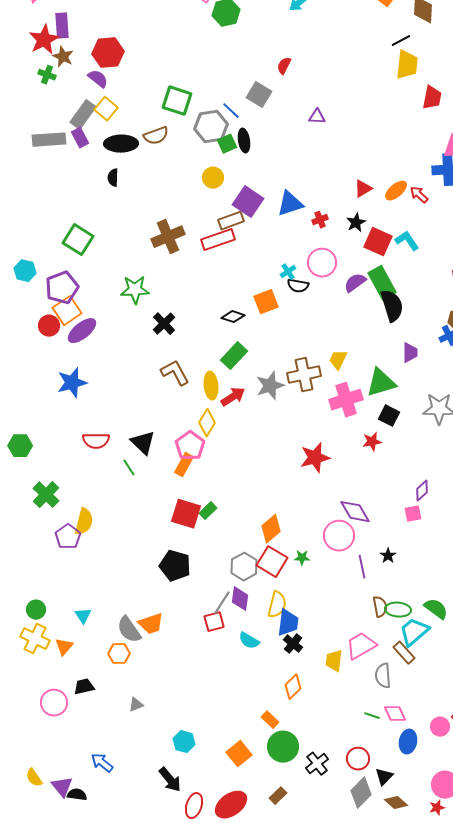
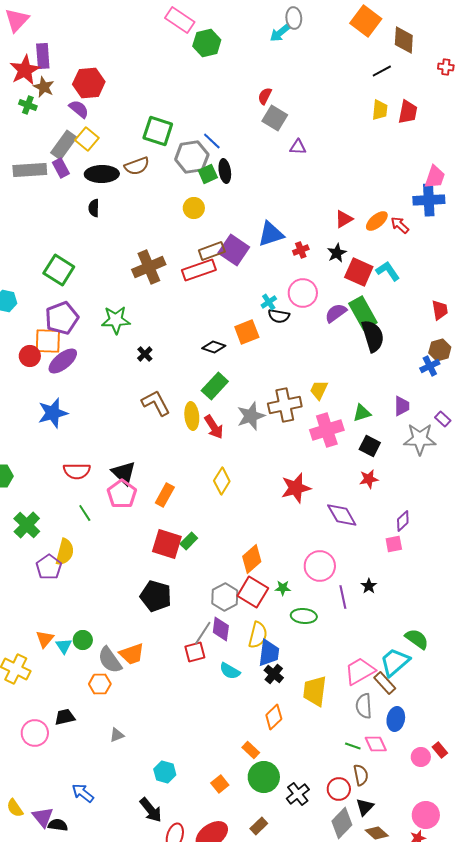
yellow trapezoid: (407, 65) -> (380, 110), moved, size x0.7
gray square: (259, 95) -> (275, 118), moved
red trapezoid: (432, 98) -> (408, 112), moved
purple square: (248, 202) -> (234, 250), moved
purple pentagon: (62, 288) -> (62, 318), moved
orange square: (67, 311) -> (48, 341), turned 36
black cross: (164, 324) -> (145, 354), size x0.7
purple trapezoid: (410, 353) -> (402, 406), moved
green triangle: (381, 383) -> (362, 413), size x0.6
red arrow: (233, 397) -> (214, 427), turned 90
yellow diamond: (207, 423) -> (222, 481), moved
red star: (372, 442) -> (369, 479), moved
pink pentagon: (190, 446) -> (122, 494), moved
green line: (129, 468) -> (85, 513), moved
purple diamond: (355, 512) -> (342, 515), moved
brown semicircle: (380, 607) -> (361, 775), moved
green circle: (36, 610) -> (83, 640), moved
green ellipse: (398, 610) -> (304, 616), moved
pink trapezoid: (361, 646) -> (360, 671), moved
orange triangle: (64, 647) -> (45, 639), moved
yellow trapezoid: (334, 661) -> (315, 691), size x1.4
blue ellipse: (408, 742) -> (396, 719), moved
orange square: (239, 754) -> (220, 784), size x0.7

